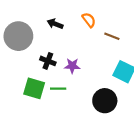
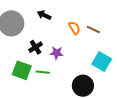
orange semicircle: (89, 20) -> (74, 28), moved
black cross: (48, 61) -> (36, 47), turned 32

